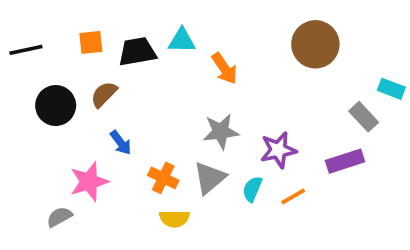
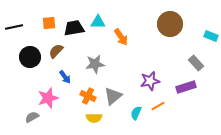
cyan rectangle: (391, 89) -> (211, 36), moved
gray star: (221, 131) -> (95, 64), moved
cyan semicircle: (252, 189) -> (136, 113), moved

